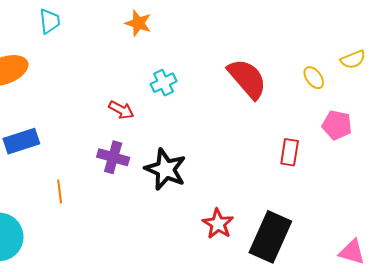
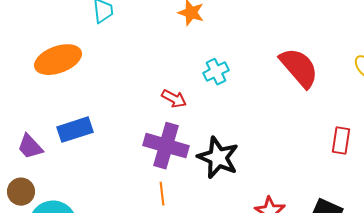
purple cross: (113, 157) -> (166, 146), size x1.4
orange line: (60, 192) -> (162, 194), moved

